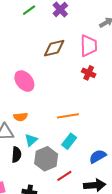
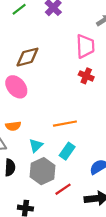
brown diamond: (54, 48) -> (27, 57), moved
cyan triangle: (31, 140) -> (36, 145), moved

